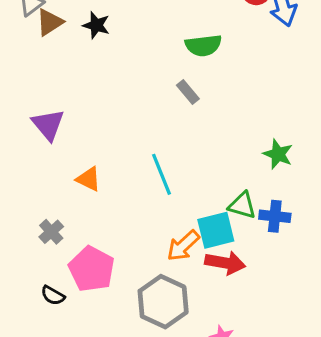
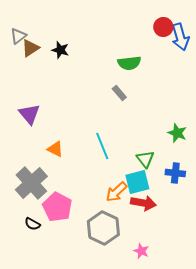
green triangle: (242, 205) -> (145, 159), moved, turned 36
gray cross: (51, 232) -> (31, 183), size x2.0

